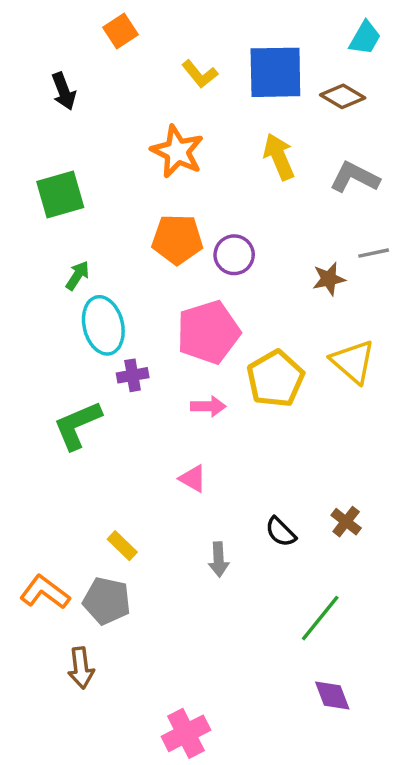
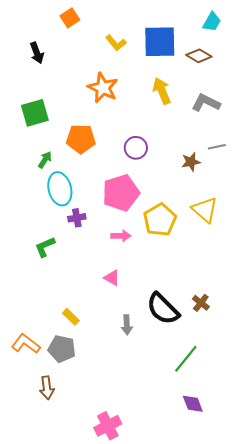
orange pentagon: (177, 239) -> (81, 139), moved
green L-shape: (77, 425) -> (45, 247), size x0.7
black semicircle: (281, 532) -> (163, 309), size x1.8

